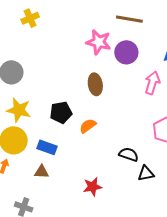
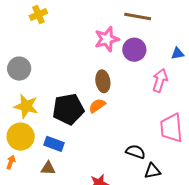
pink star: (99, 42) -> (107, 39), turned -30
black pentagon: (61, 112) -> (68, 109), size x1.4
orange semicircle: (88, 126) -> (97, 106), moved

